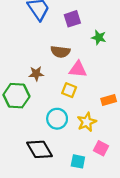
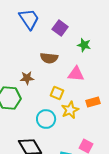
purple square: (72, 19) -> (60, 28), turned -35
pink triangle: (78, 69) -> (76, 74), moved
yellow star: (87, 122) -> (70, 110), moved

